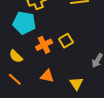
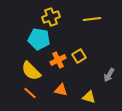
yellow semicircle: (16, 56) -> (31, 71), size x1.5
yellow triangle: (76, 83) -> (89, 97), turned -40

